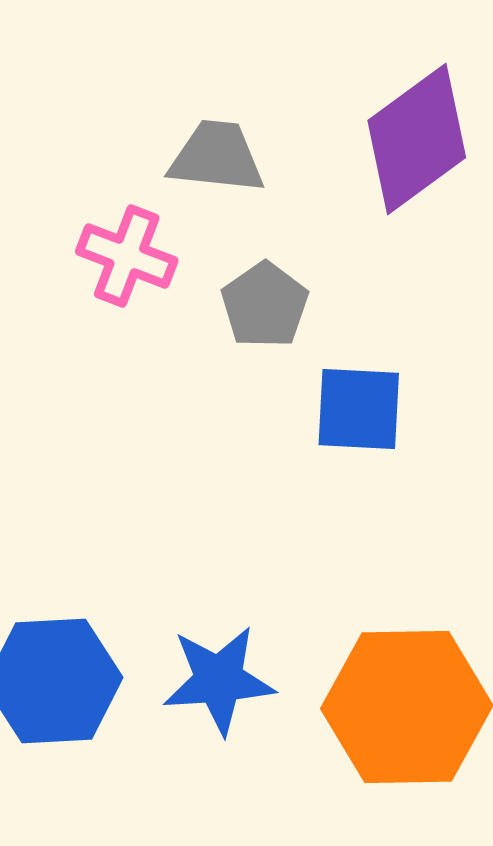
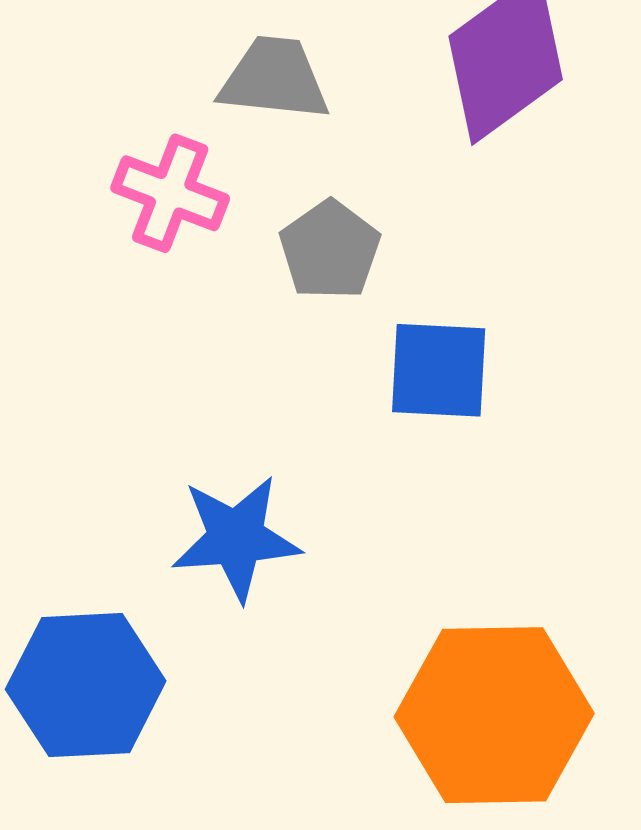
blue star: (219, 680) -> (236, 538), moved

